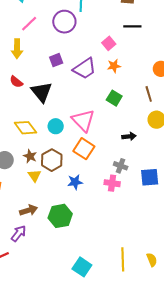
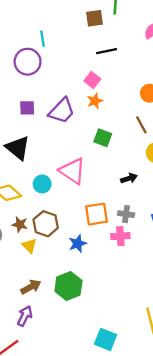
pink square: (109, 43) -> (92, 80), moved
purple square: (56, 60) -> (27, 108), turned 32
orange square: (84, 149) -> (97, 214), moved, turned -30

